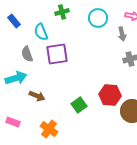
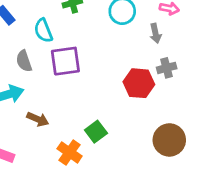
red hexagon: (110, 95) -> (139, 83), moved
orange cross: (49, 129) -> (70, 152), moved

